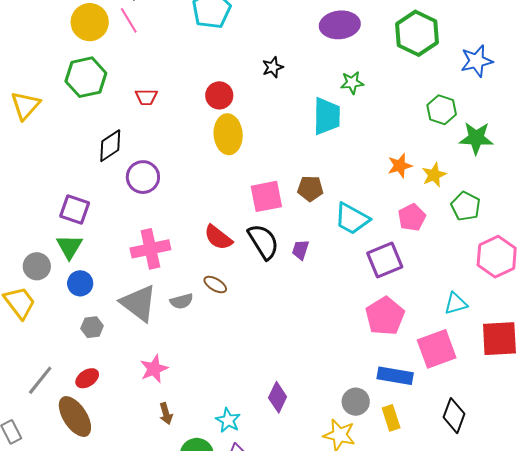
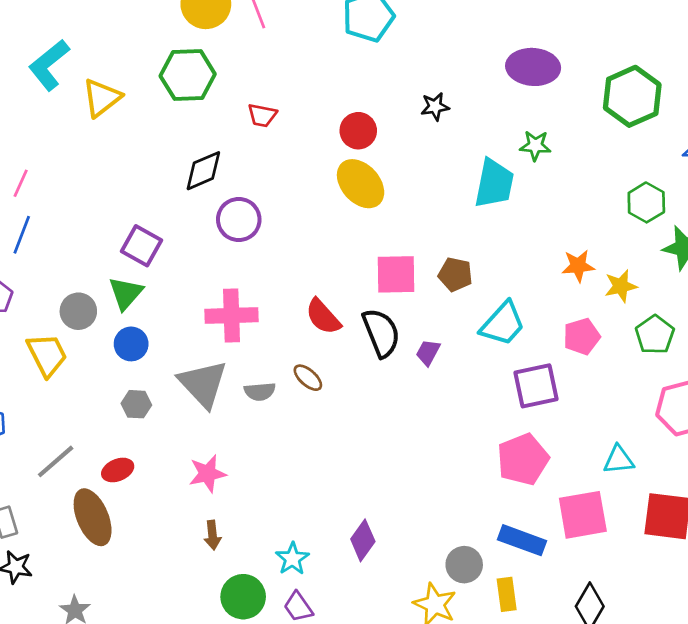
yellow ellipse: (228, 134) -> (361, 184), turned -48
cyan trapezoid: (352, 219) -> (503, 324), turned -87

